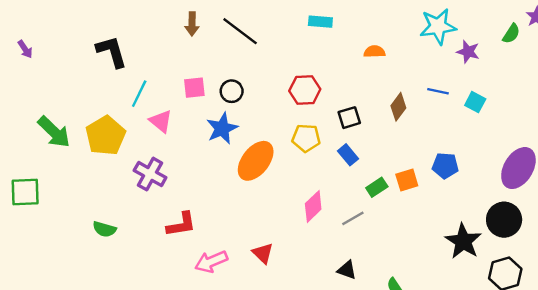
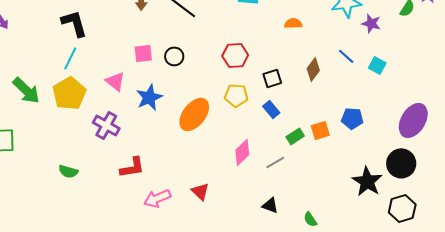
blue line: (438, 91) -> (346, 56), turned 30
cyan line: (139, 94) -> (70, 58), moved
blue star: (222, 128) -> (149, 97), moved

